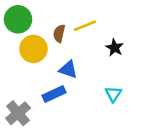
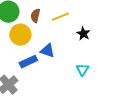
brown semicircle: (59, 33) -> (35, 16), moved
blue rectangle: (54, 94) -> (28, 62), moved

